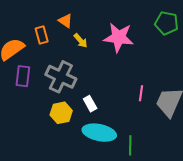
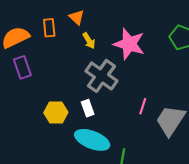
purple rectangle: (23, 76) -> (22, 67), turned -35
gray cross: (61, 77) -> (101, 76), moved

